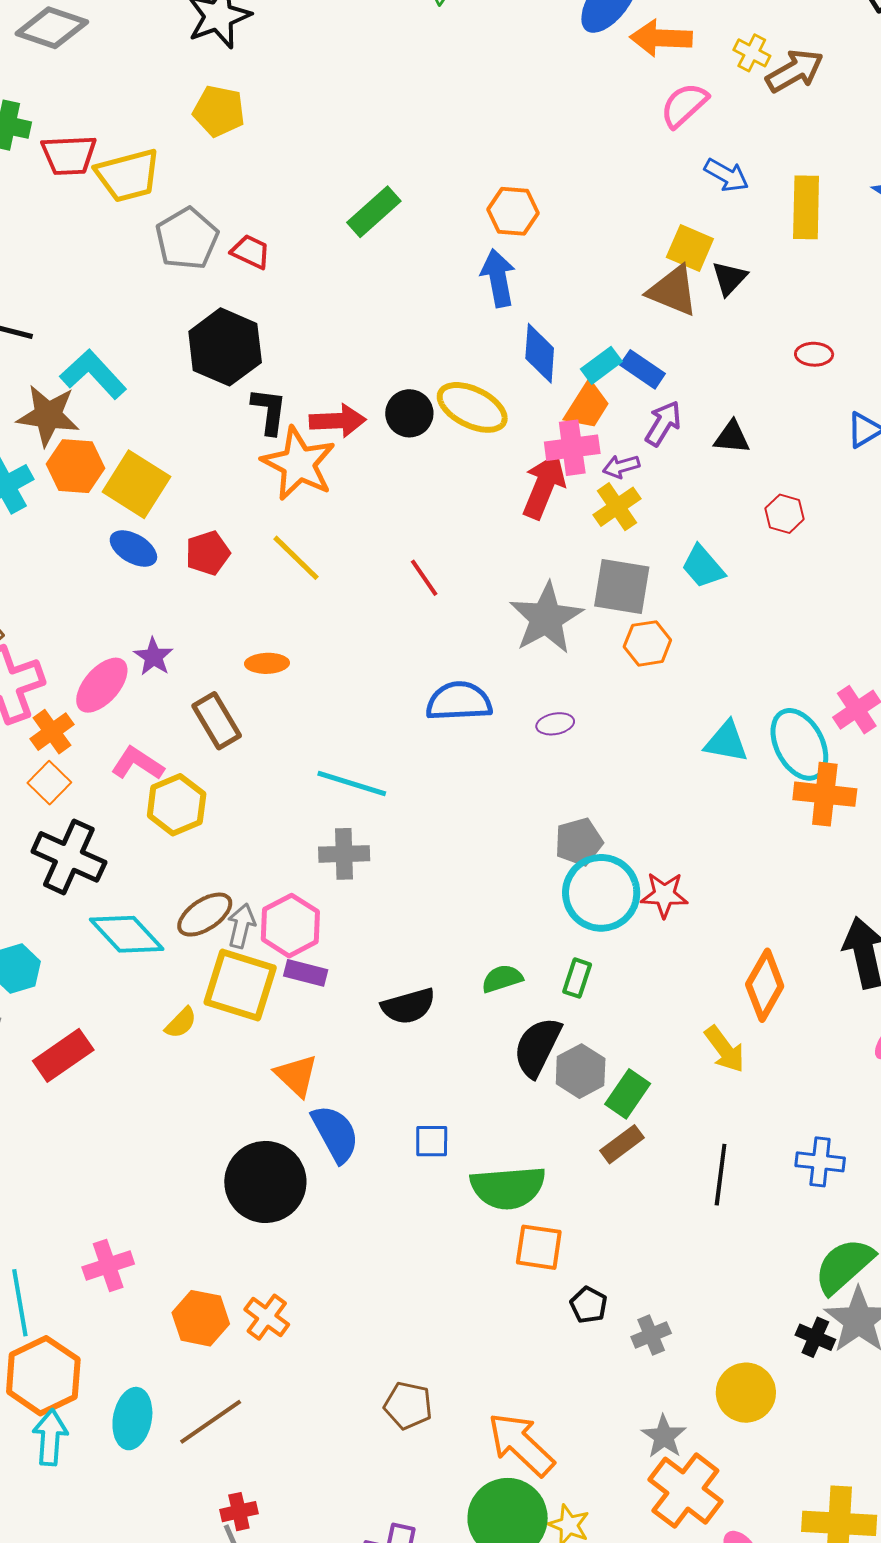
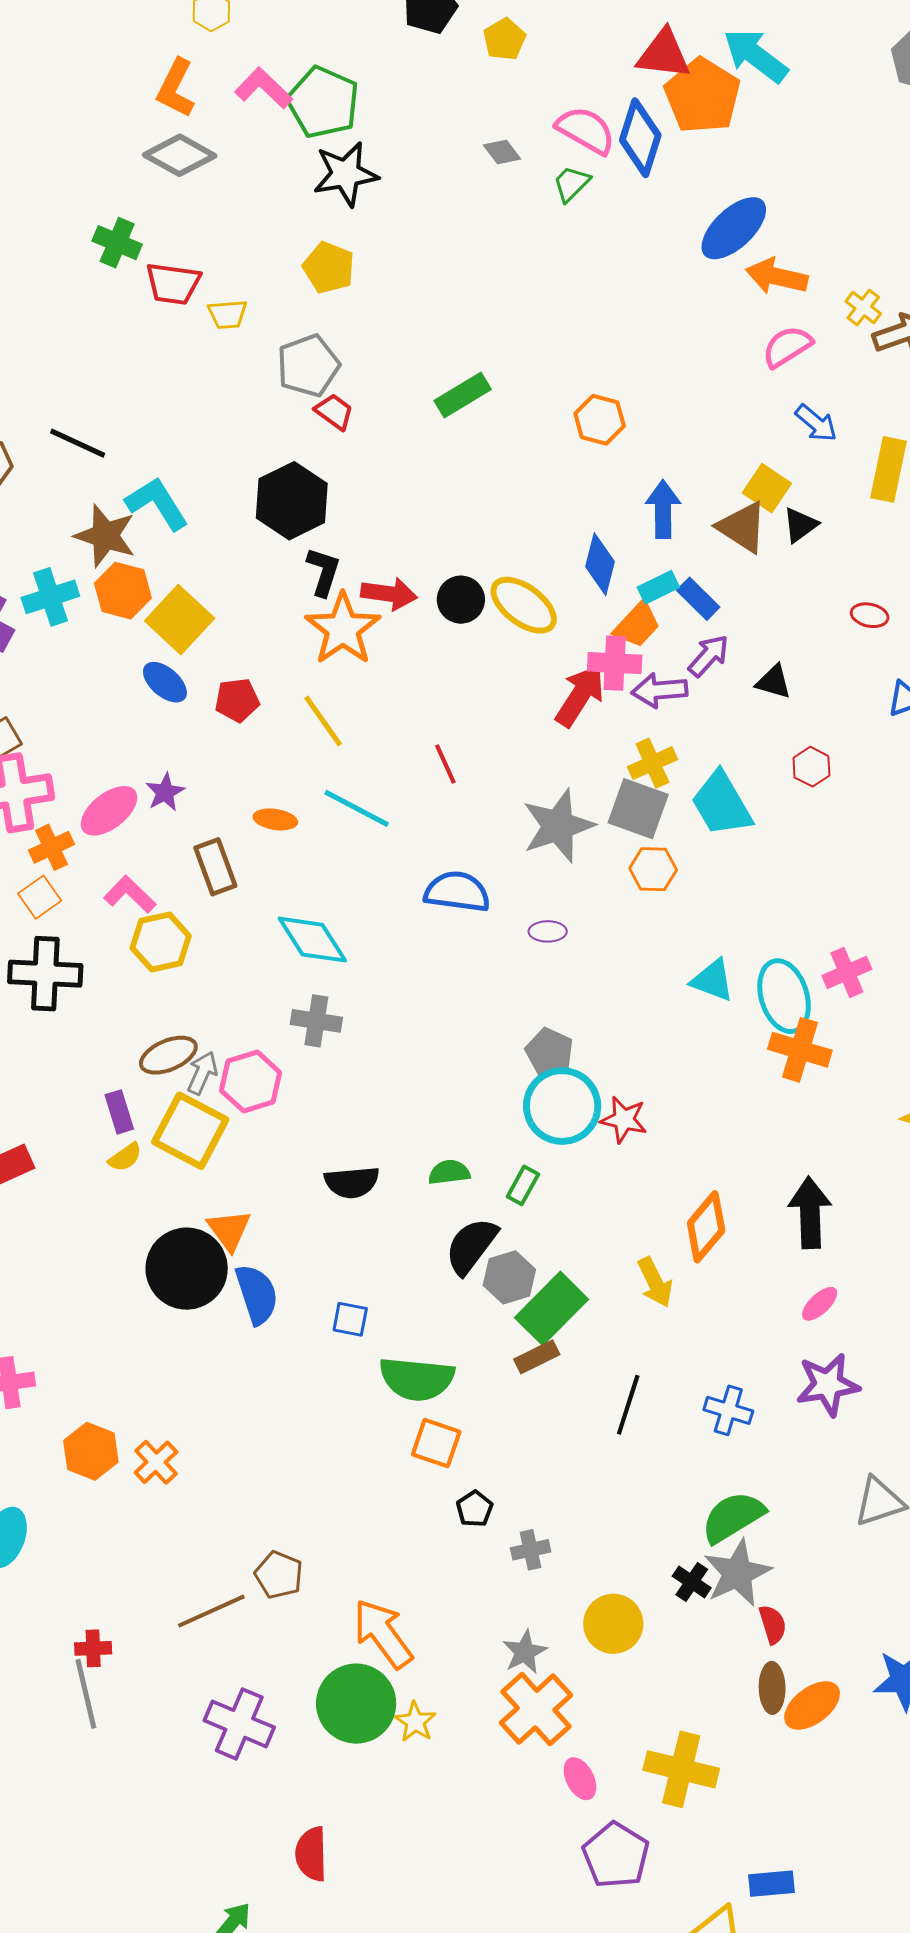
yellow trapezoid: (128, 175) -> (227, 314), size x0.6
gray pentagon: (187, 239) -> (308, 366), moved
blue arrow: (498, 278) -> (663, 509), moved
purple arrow: (621, 466) -> (659, 690), size x1.5
yellow cross: (617, 507) -> (652, 763), moved
cyan trapezoid: (703, 567) -> (722, 804), size x1.5
cyan line: (352, 783) -> (357, 808), moved
gray pentagon: (579, 842) -> (549, 1052), turned 30
black cross: (69, 857) -> (45, 974), turned -32
cyan diamond: (127, 934) -> (312, 940), moved
purple rectangle: (306, 973) -> (119, 1112), moved, turned 48
green rectangle: (628, 1094) -> (552, 1308), size x1.5
black circle: (265, 1182) -> (187, 1269), moved
brown line: (211, 1422) -> (211, 1611), moved

